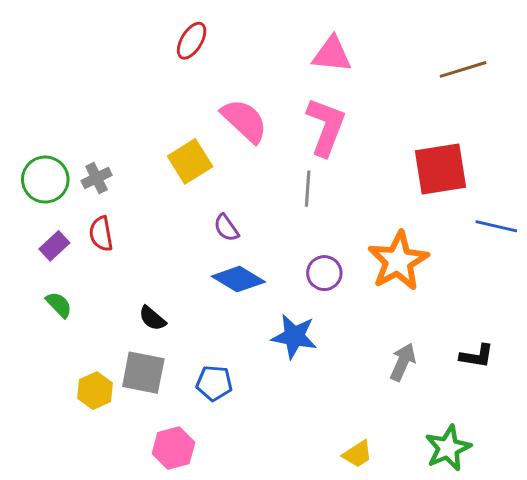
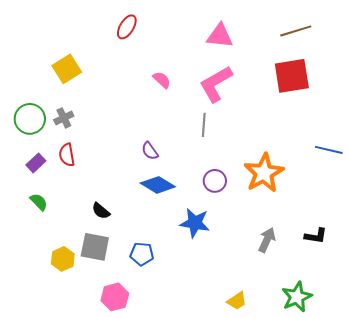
brown line: (463, 69) -> (296, 31), moved
pink semicircle: (244, 121) -> (162, 80), size x0.6
pink L-shape: (326, 127) -> (216, 84), turned -141
yellow square: (190, 161) -> (67, 69), moved
red square: (440, 169) -> (292, 76), moved

